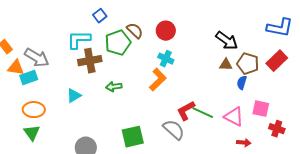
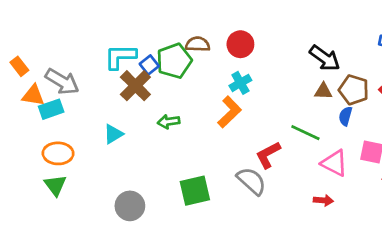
blue square: (100, 16) -> (149, 65), moved
brown semicircle: (135, 31) -> (198, 44), turned -42
cyan cross: (166, 59) -> (240, 83), turned 35
brown cross: (90, 61) -> (135, 86), turned -35
green line: (203, 113) -> (305, 133), moved
red arrow: (244, 143) -> (323, 200), moved

